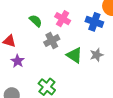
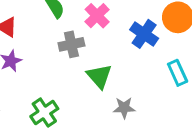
gray star: (97, 55) -> (124, 108), moved

